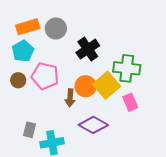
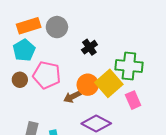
black cross: (88, 49) -> (89, 47), size x0.7
brown arrow: (70, 98) -> (72, 97), turned 60

